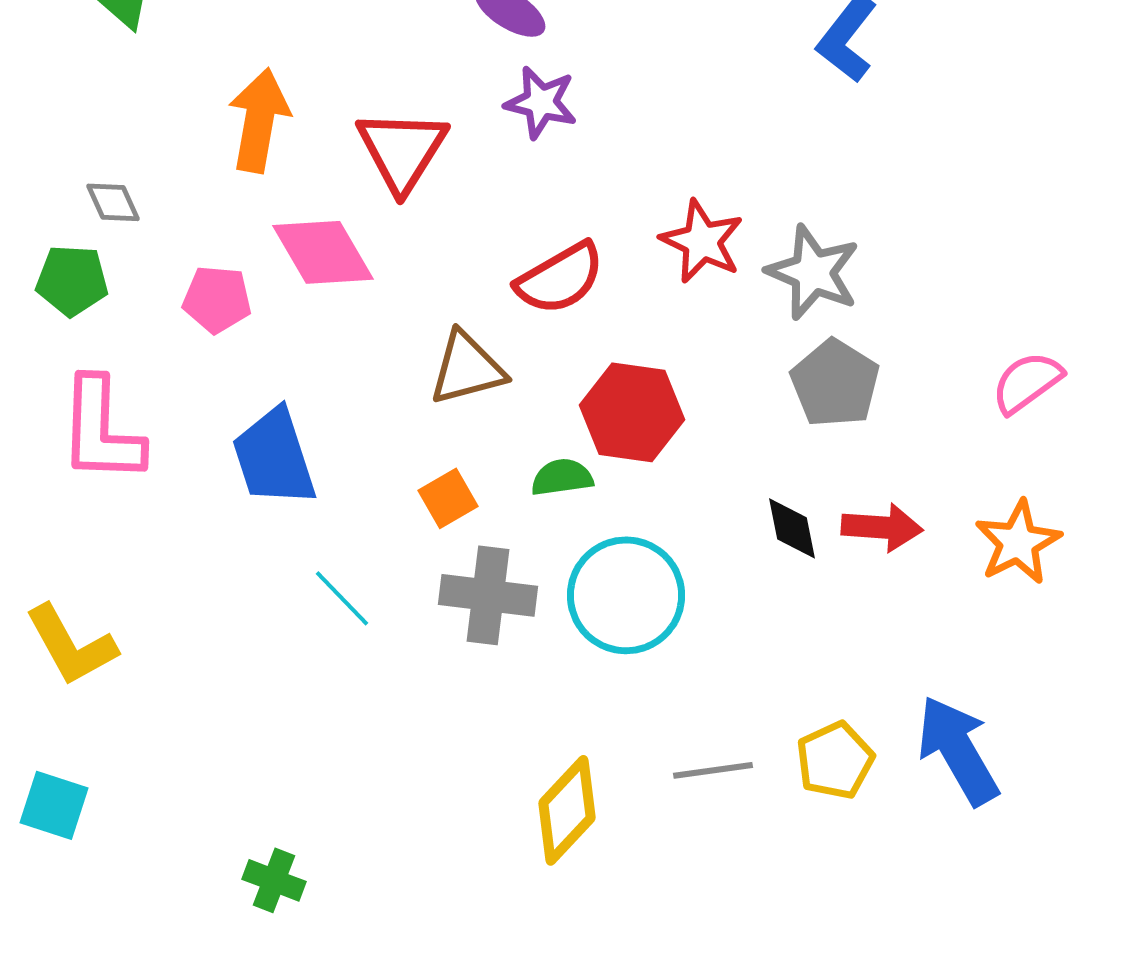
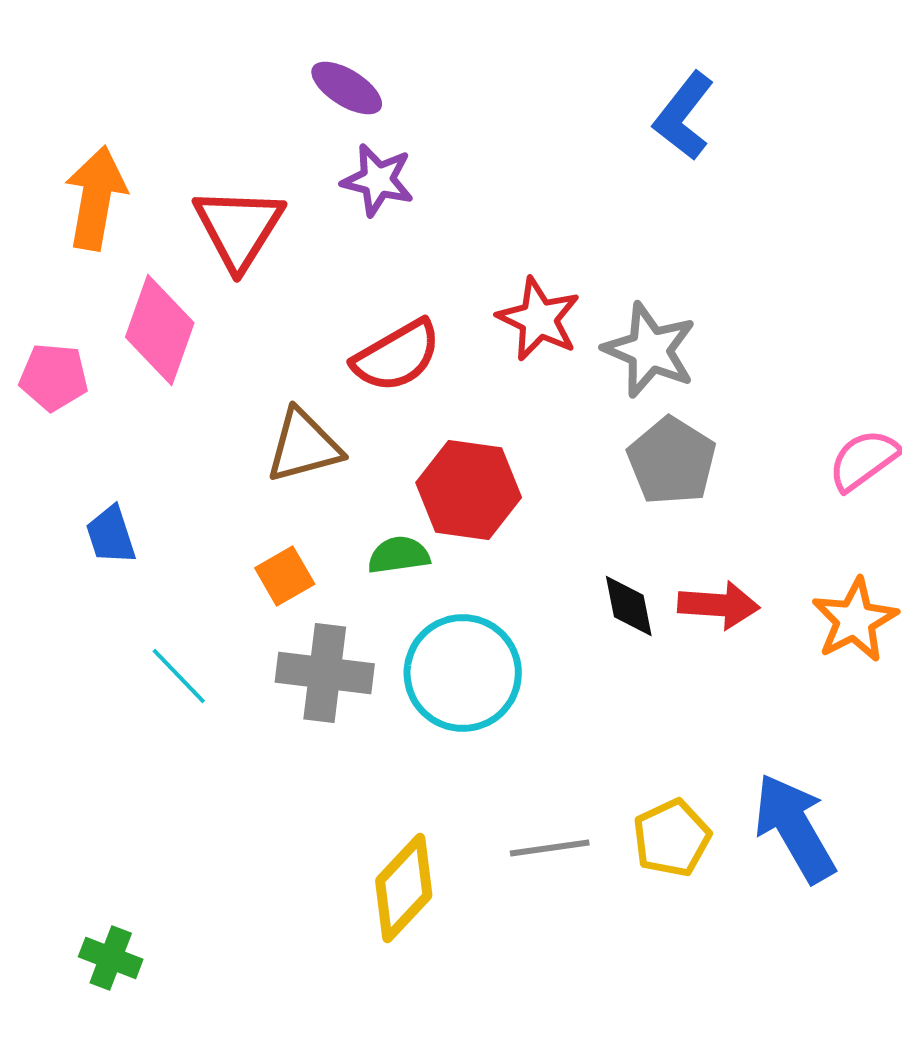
pink diamond: (323, 252) -> (160, 330), turned 50
blue trapezoid: (274, 457) -> (111, 535), size x0.6

